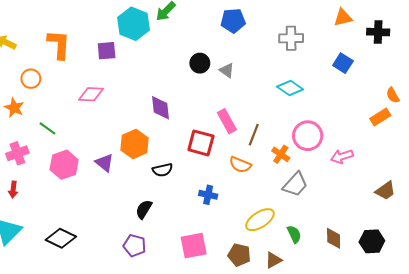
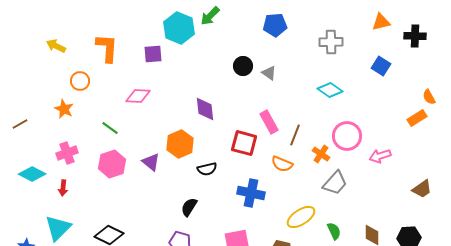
green line: (47, 128) -> (110, 128), moved
blue cross: (208, 195) -> (251, 193), size x1.5

